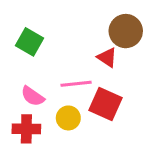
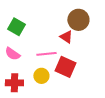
pink semicircle: (33, 96) -> (12, 54), moved

